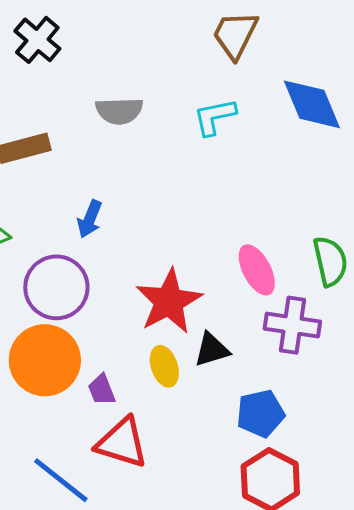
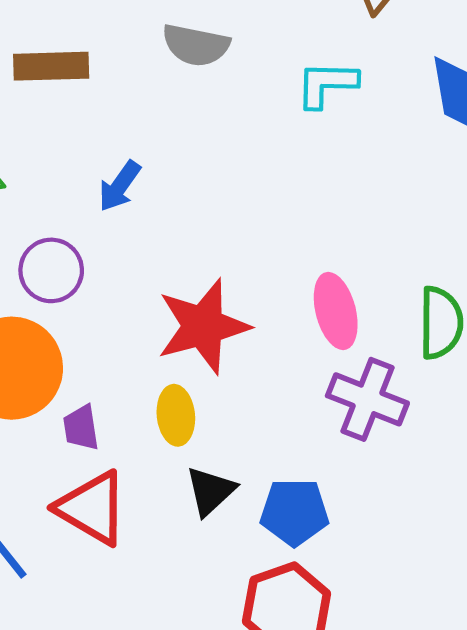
purple circle: (56, 287) -> (51, 270), size x0.7
black triangle: (212, 350) -> (211, 491), moved, turned -39

